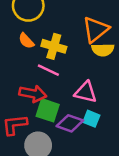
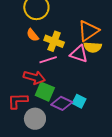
pink line: (48, 70) -> (48, 60), turned -48
pink triangle: (86, 92) -> (79, 54), moved

